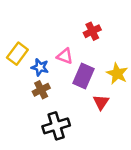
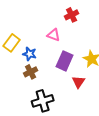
red cross: (92, 31) -> (72, 15), moved
pink triangle: (65, 56) -> (54, 35), moved

